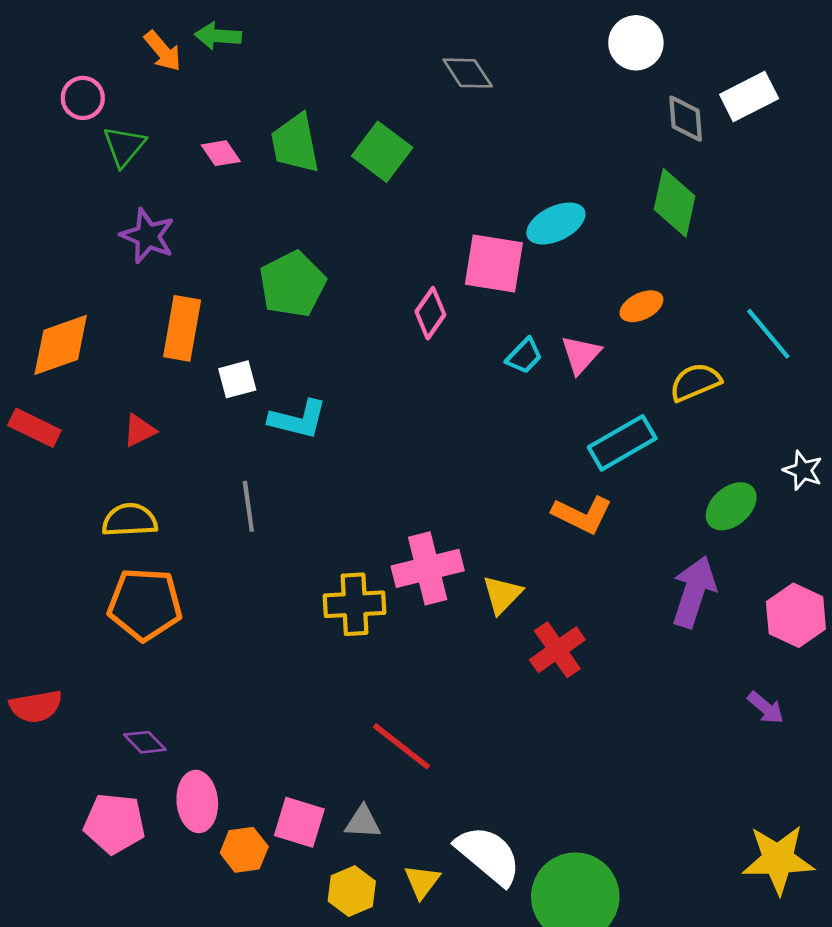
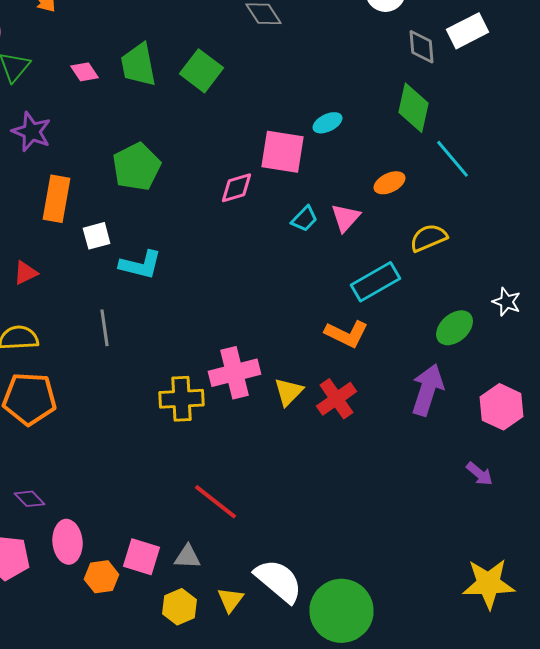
cyan ellipse: (556, 223) -> (328, 123), size x0.7
pink diamond: (430, 313) -> (236, 188), turned 39
cyan line: (768, 334) -> (452, 159), moved
red cross: (557, 650) -> (336, 399), moved

